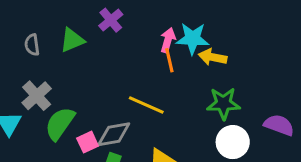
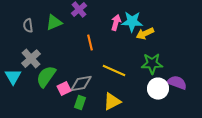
yellow arrow: (213, 57) -> (145, 34), turned -36
orange line: (169, 60) -> (90, 43), moved
yellow line: (146, 105) -> (114, 71), moved
purple semicircle: (279, 125) -> (177, 83), moved

